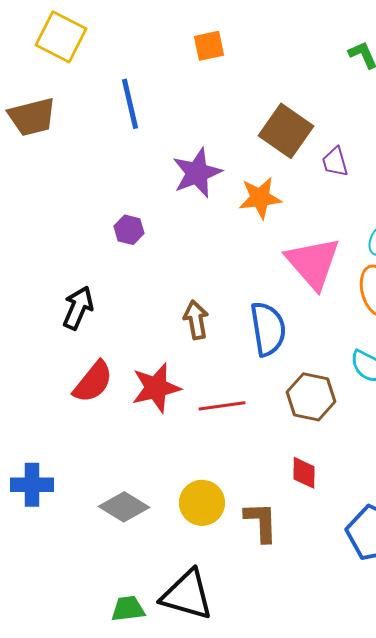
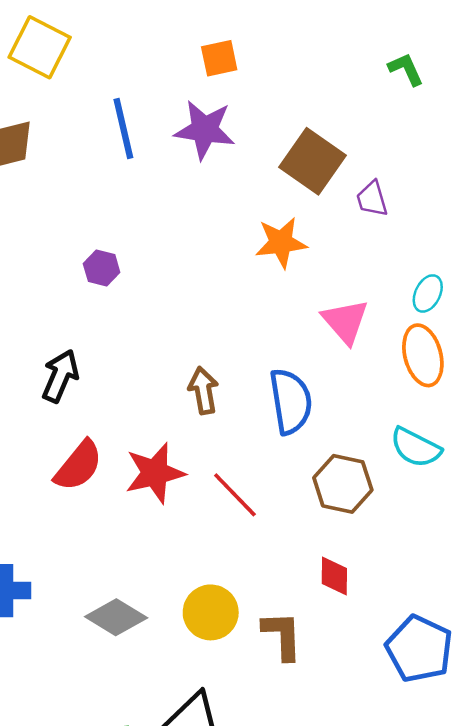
purple star: (197, 173) -> (205, 130), moved, turned 30
purple hexagon: (129, 230) -> (102, 268), moved
pink triangle: (313, 263) -> (345, 321), size x0.7
red line: (222, 406) -> (235, 495), turned 54

